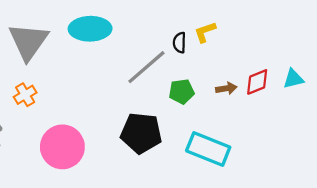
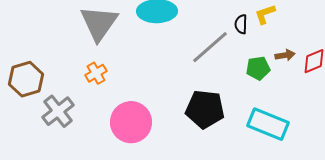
brown arrow: (226, 88) -> (285, 55), moved
green pentagon: (182, 92) -> (258, 68), moved

